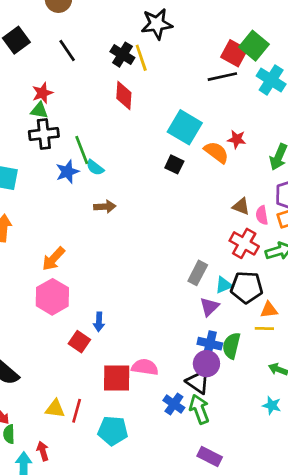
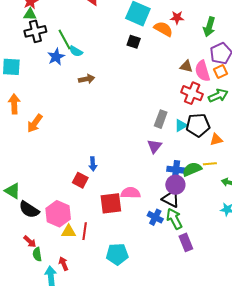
pink semicircle: (262, 215) -> (202, 71), size x1.5
orange arrow: (53, 259) -> (35, 123), moved
pink hexagon: (52, 297) -> (58, 214), moved
purple triangle: (209, 307) -> (154, 146), moved
yellow line: (264, 328) -> (210, 164), moved
green semicircle: (231, 346) -> (192, 169), turned 60
cyan pentagon: (113, 431) -> (117, 254), moved
purple rectangle: (210, 457) -> (186, 242), moved, turned 48

